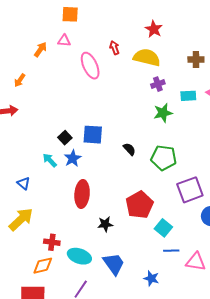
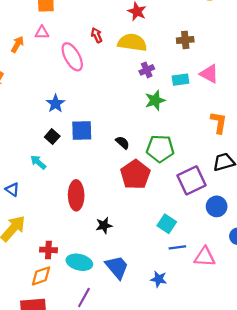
blue star: (73, 158) -> (56, 104), moved
red pentagon: (139, 205) -> (135, 175), moved

